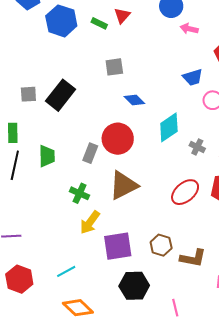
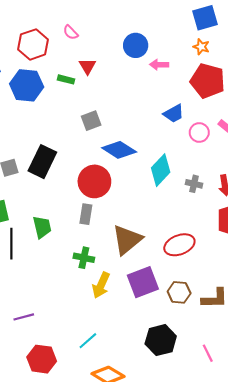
blue diamond: (134, 100) -> (119, 150), size x1.5
red circle: (118, 139) -> (94, 181), moved
red ellipse: (185, 192) -> (179, 245), moved, turned 32
purple square: (118, 246) -> (143, 282), moved

